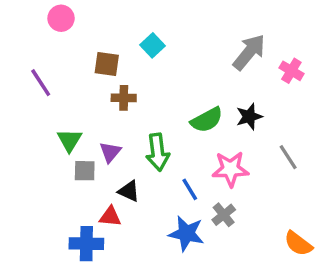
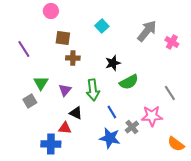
pink circle: (61, 18) -> (51, 11), moved
cyan square: (153, 45) -> (102, 26), moved
black star: (249, 117) -> (113, 63), moved
green semicircle: (207, 120) -> (129, 82), moved
pink star: (230, 169) -> (152, 116), moved
gray square: (85, 171) -> (30, 101), moved, turned -32

